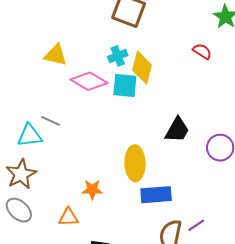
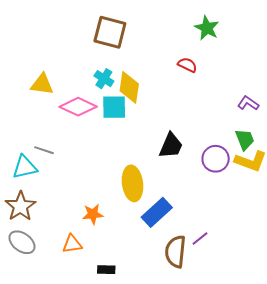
cyan cross: (118, 56) -> (104, 79), turned -30
blue rectangle: (156, 195) -> (157, 212), turned -32

